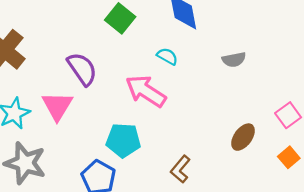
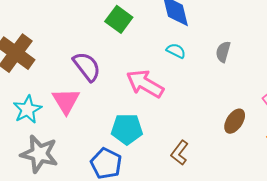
cyan semicircle: (167, 56) -> (176, 51), moved
gray semicircle: (234, 60) -> (223, 52), turned 120

